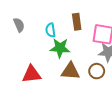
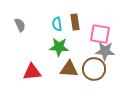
cyan semicircle: (50, 30) -> (57, 24), moved
brown circle: (97, 71) -> (94, 69), size x1.5

